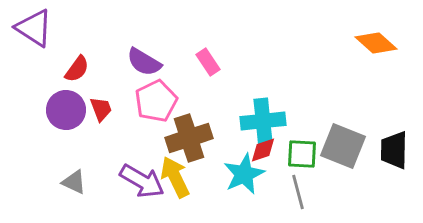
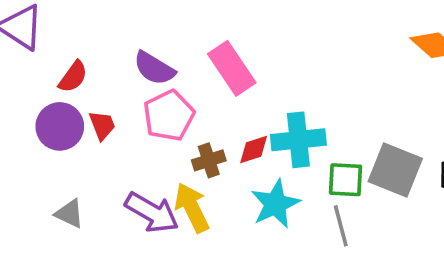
pink rectangle: (208, 62) -> (232, 68), size x1.6
brown cross: (189, 138) -> (209, 160), size x0.6
red diamond: (263, 150) -> (254, 149), moved

